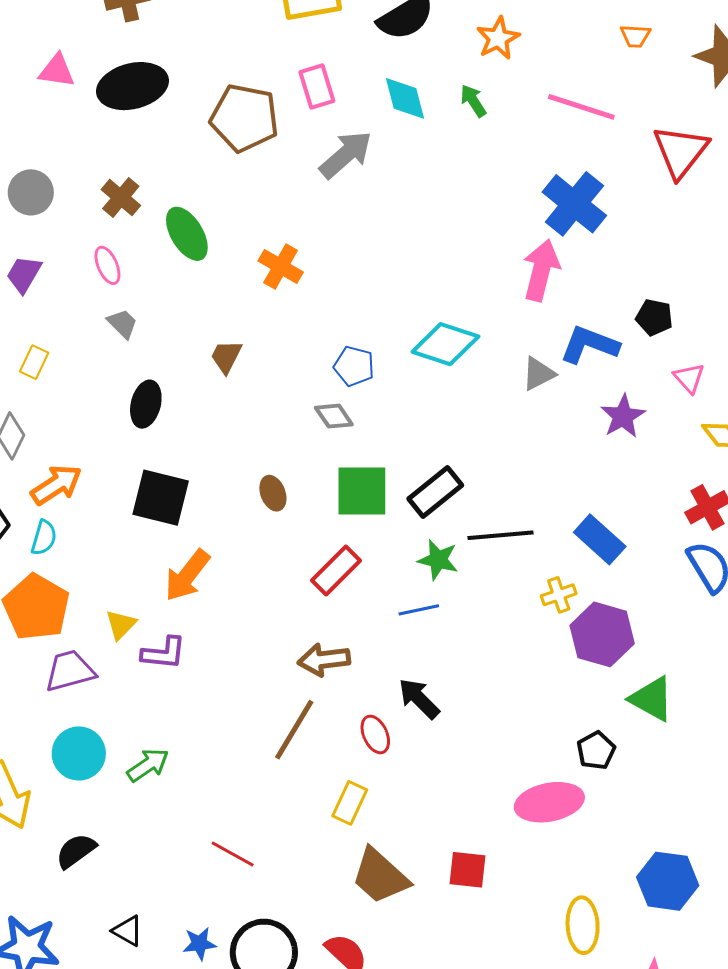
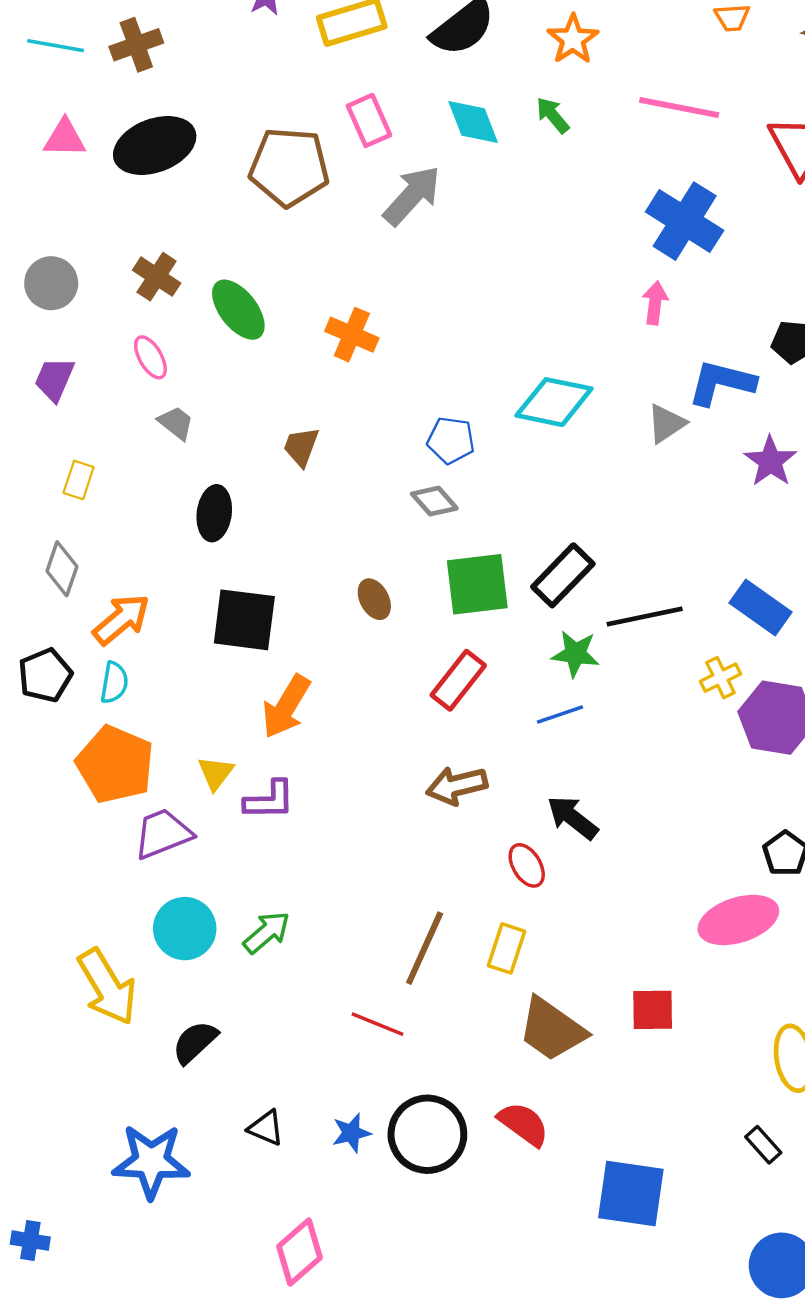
pink arrow: (541, 270) -> (655, 303), size x0.6
brown line: (294, 730) -> (425, 948), moved

